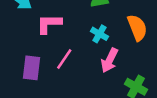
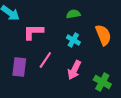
pink arrow: (110, 60) -> (74, 70), moved

